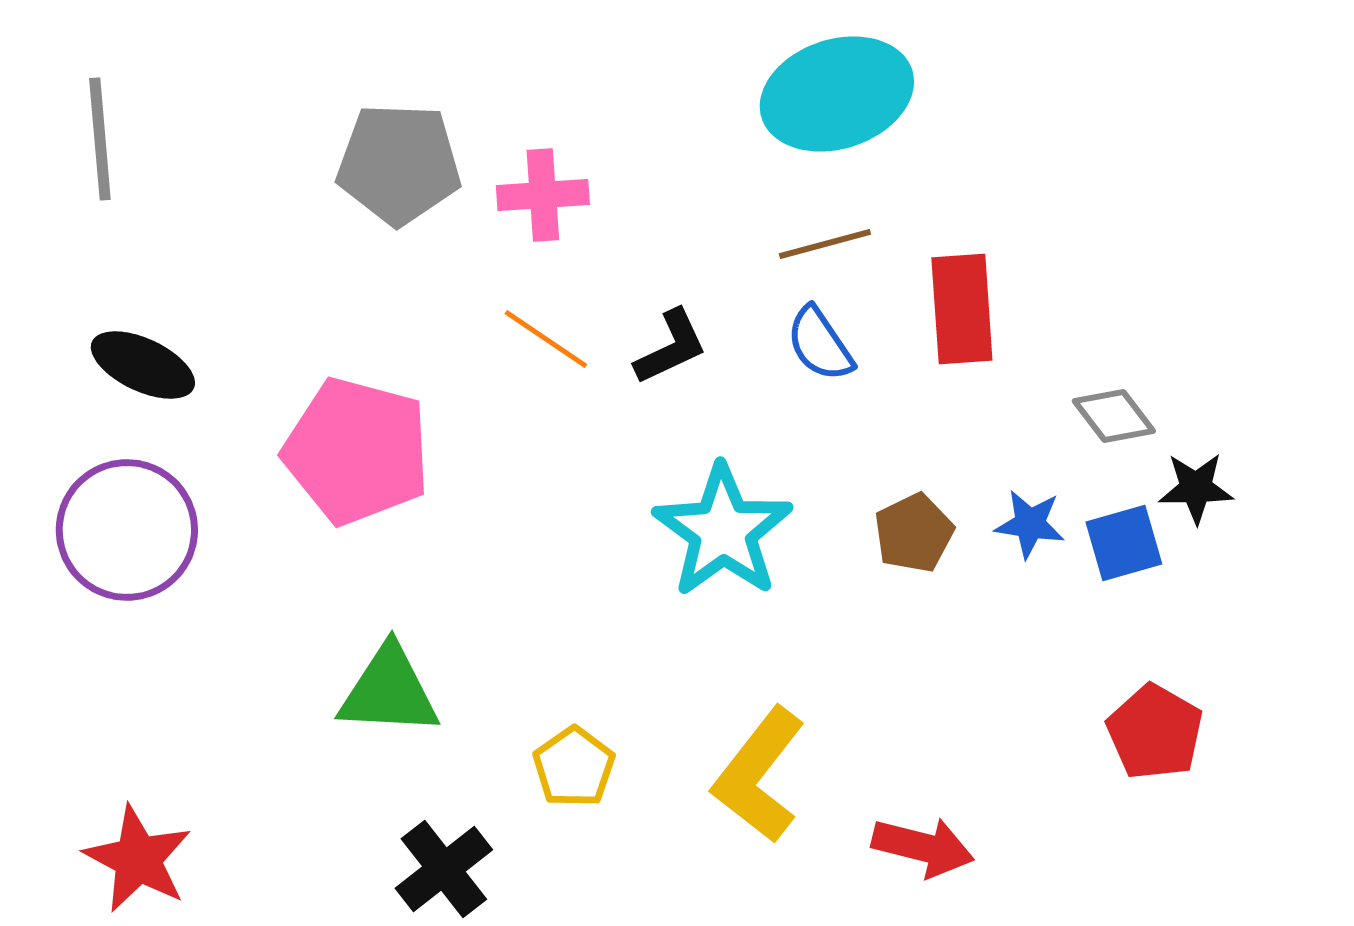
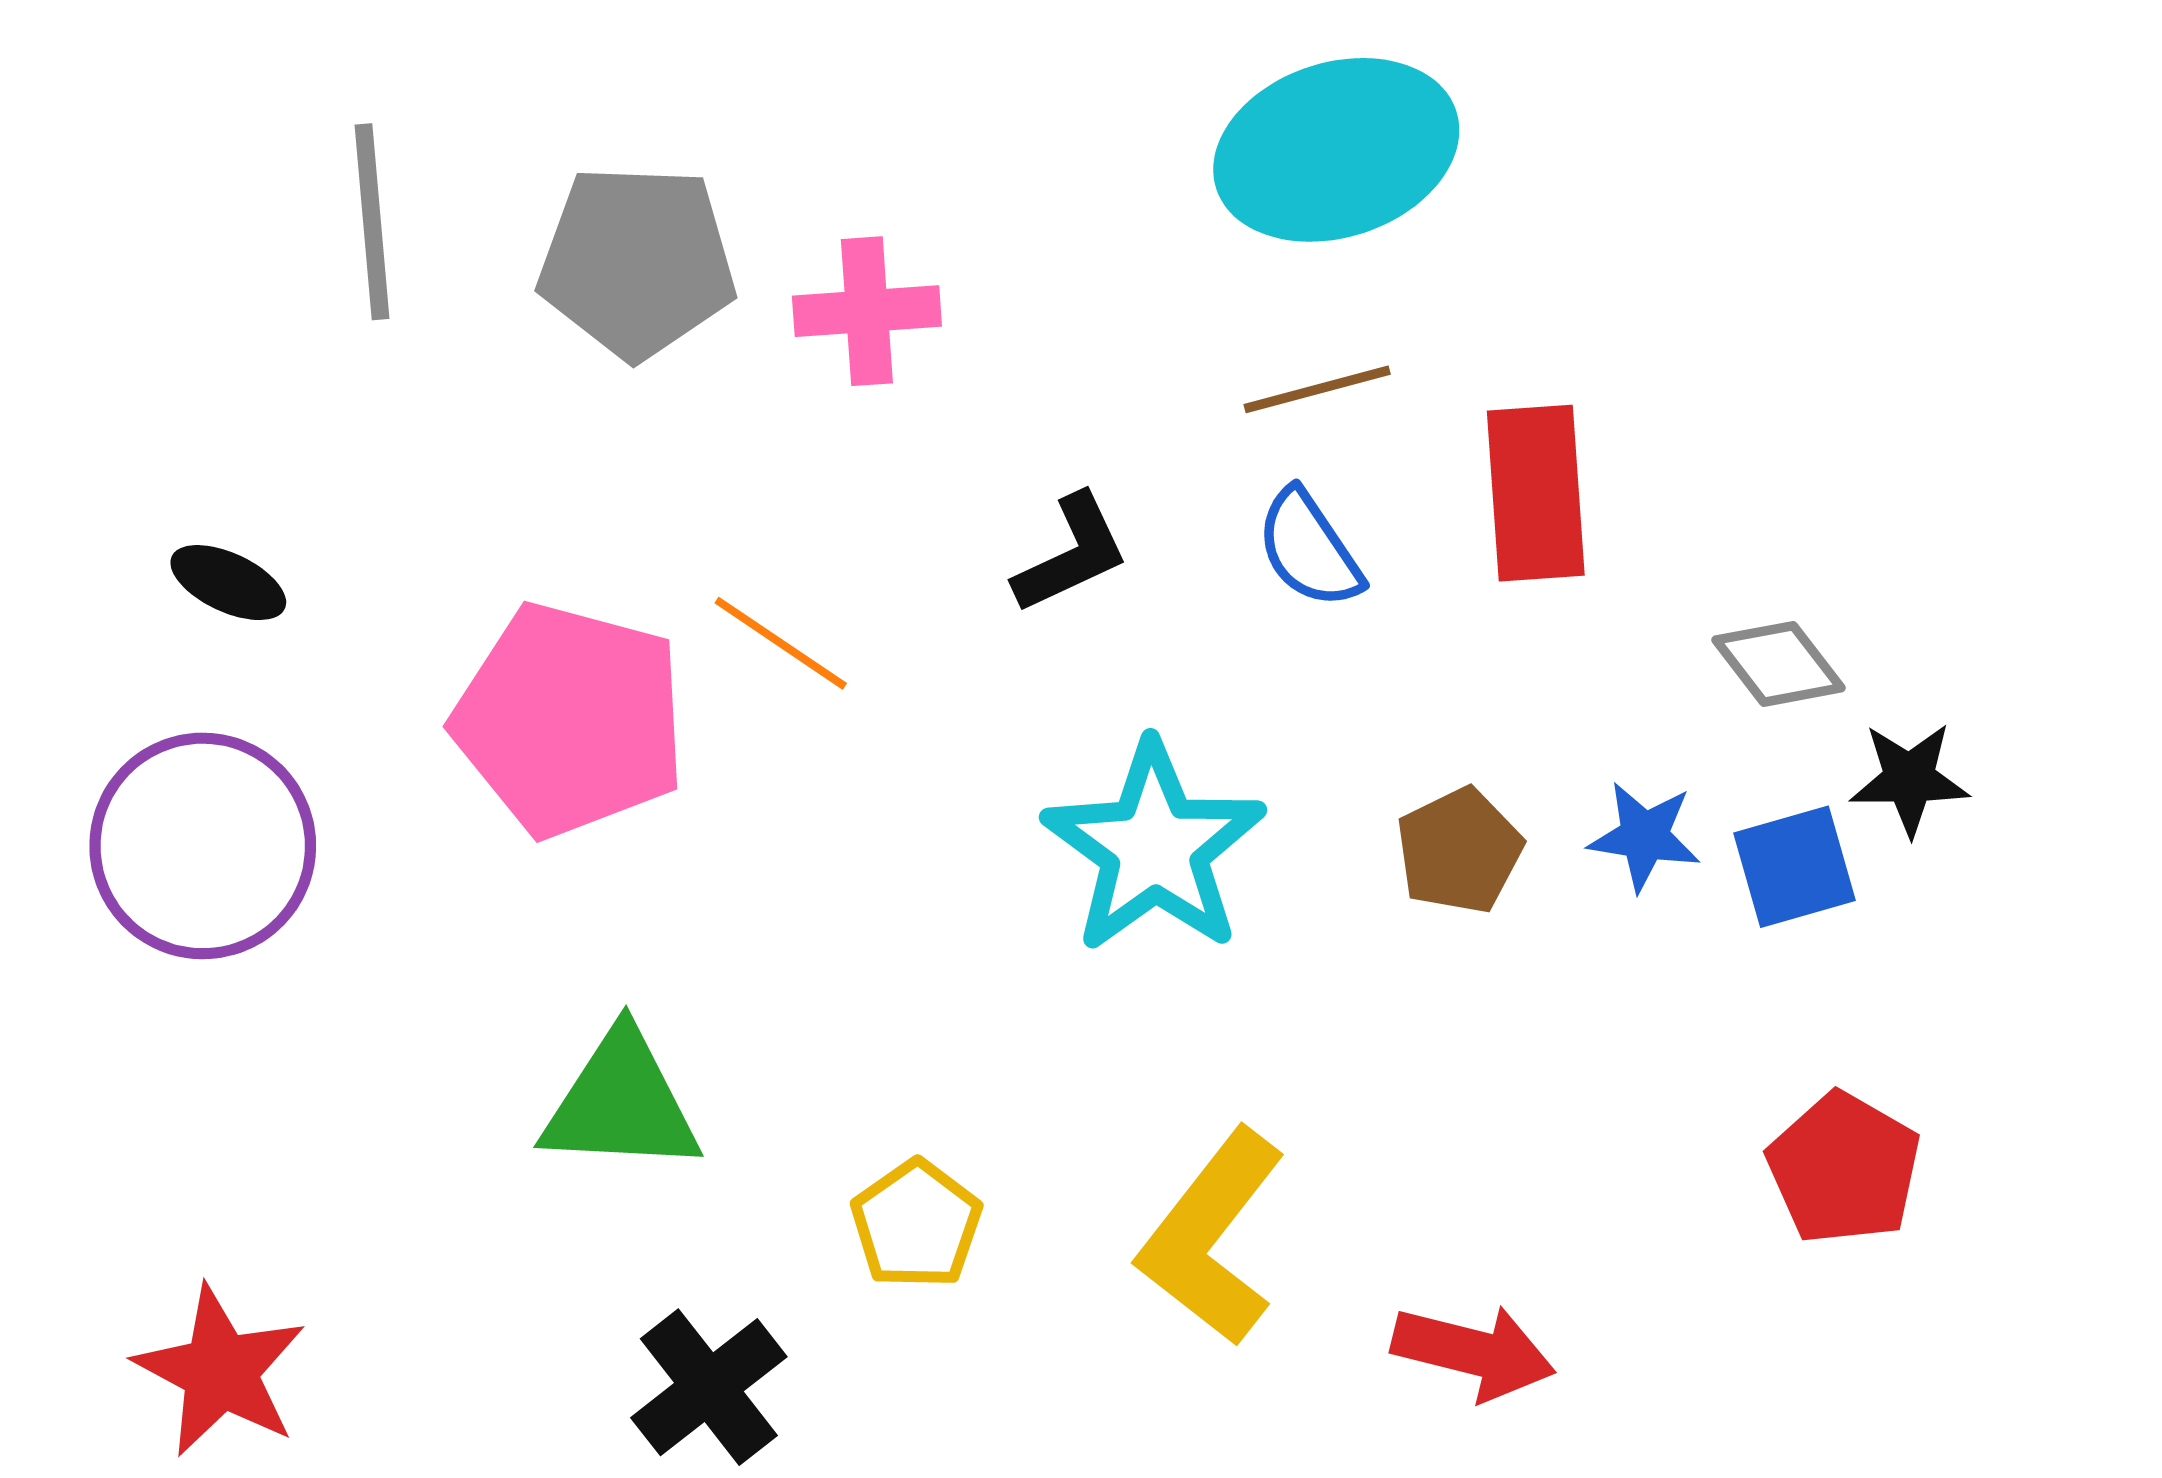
gray line: (100, 139) -> (372, 222), moved
orange line: (546, 339) -> (781, 643), moved
black ellipse: (143, 365) -> (228, 583), size x0.7

